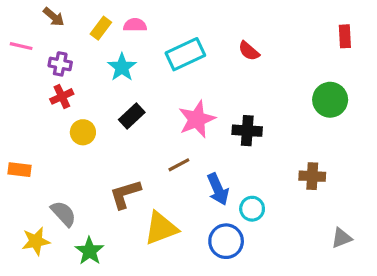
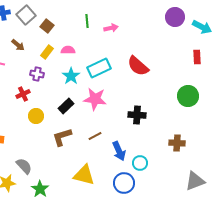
red semicircle: (249, 51) -> (138, 66), size x1.6
purple cross: (60, 64) -> (37, 74), moved
cyan star: (122, 67) -> (71, 76), moved
pink star: (197, 119) -> (95, 99), moved, turned 30
brown L-shape: (125, 194) -> (62, 137), moved
yellow triangle: (161, 228) -> (84, 175), turned 35
gray triangle: (342, 238) -> (195, 181), size x1.5

